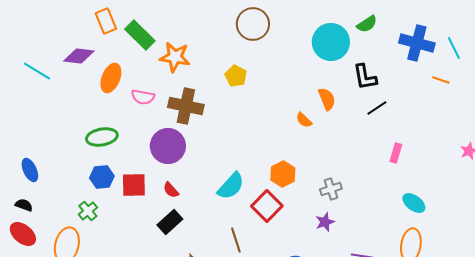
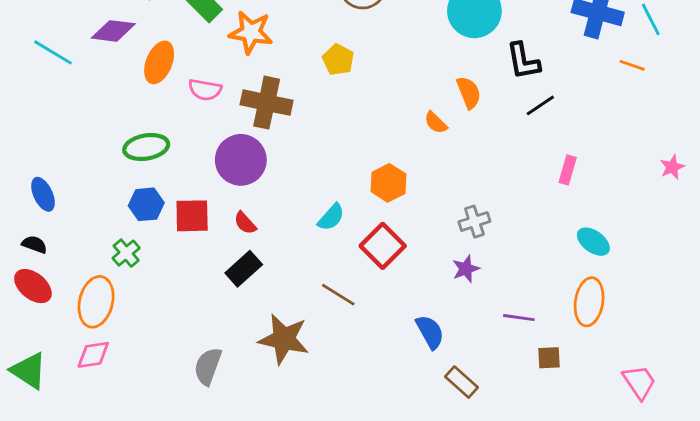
orange hexagon: (283, 174) -> (388, 183), moved
cyan semicircle: (231, 186) -> (331, 217), size x0.7
brown line: (236, 240) -> (338, 295), turned -40

